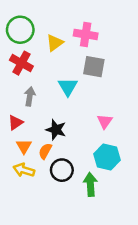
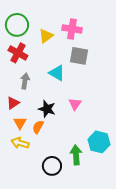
cyan triangle: (68, 87) -> (57, 73), turned -30
pink triangle: (105, 121) -> (75, 104), moved
cyan hexagon: (107, 157) -> (99, 142), moved
black circle: (62, 170) -> (52, 166), moved

